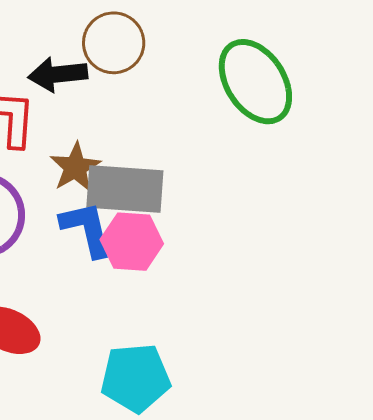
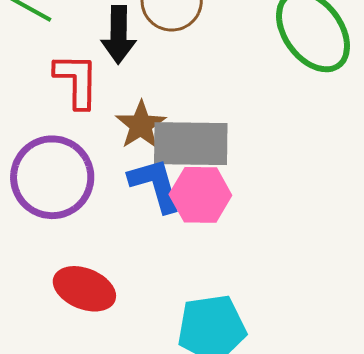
black arrow: (58, 74) -> (119, 35), turned -80

